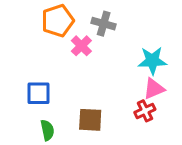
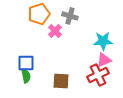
red cross: (145, 111) -> (98, 75), size x1.5
green semicircle: (47, 130) -> (26, 76), moved

